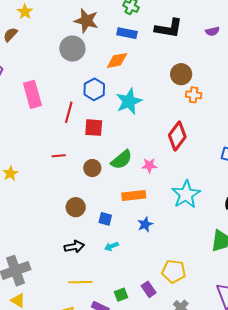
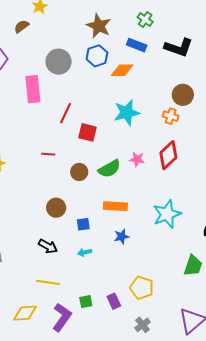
gray circle: (72, 49) -> (59, 62), moved
blue hexagon: (94, 89) -> (97, 56), moved
orange cross: (194, 95) -> (171, 116), moved
pink star: (149, 165) -> (137, 159), moved
blue square: (105, 219) -> (83, 224), turned -32
black arrow: (74, 247) -> (48, 246), turned 30

